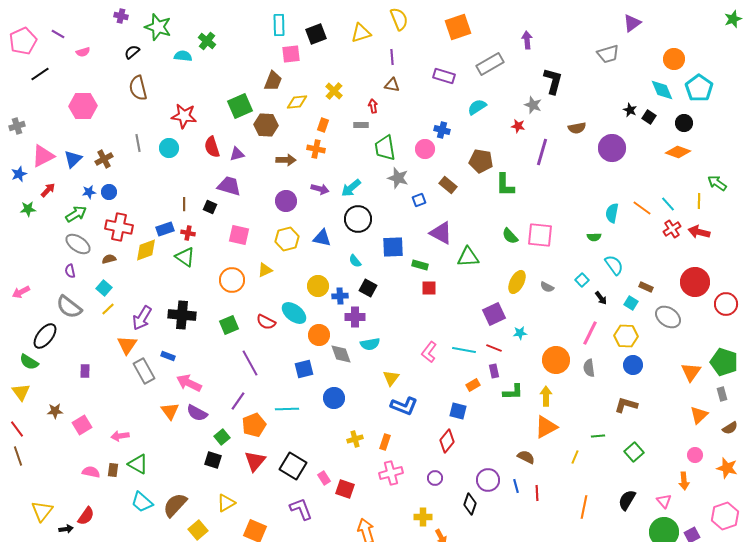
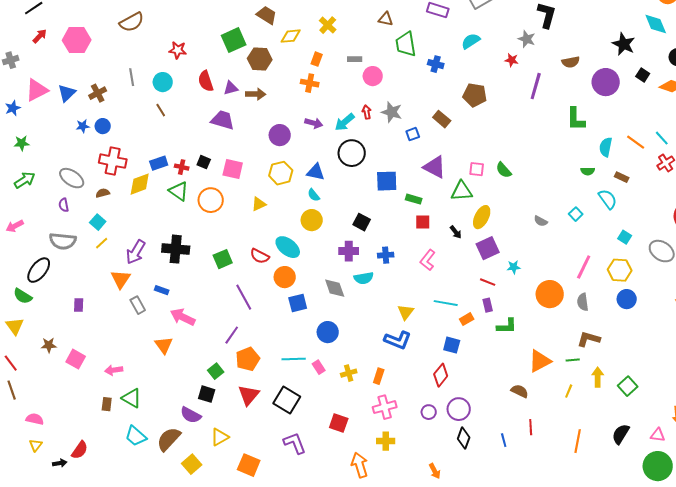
brown trapezoid: (273, 81) -> (267, 15), turned -80
brown semicircle: (138, 88) -> (132, 22), turned -105
red arrow: (373, 106) -> (367, 112), moved
black star: (630, 110) -> (624, 44), size x1.6
red star: (184, 116) -> (178, 50), size x0.7
black square: (649, 117) -> (643, 75), moved
green trapezoid: (385, 148) -> (406, 44), moved
pink circle: (425, 149) -> (373, 76), moved
brown arrow: (286, 160) -> (256, 94), moved
green L-shape: (505, 185) -> (576, 119), moved
red arrow: (48, 190) -> (40, 36), moved
brown line: (184, 204) -> (161, 110), moved, turned -32
black square: (210, 207) -> (204, 162), moved
green arrow: (76, 214) -> (25, 180), moved
pink square: (540, 235) -> (477, 169), moved, size x0.6
cyan semicircle: (355, 261) -> (314, 195), moved
orange circle: (232, 280) -> (211, 200), moved
yellow ellipse: (517, 282) -> (482, 217), moved
brown rectangle: (646, 287) -> (622, 177), moved
blue cross: (340, 296) -> (386, 255), moved
black arrow: (601, 298) -> (456, 232), moved
gray semicircle: (69, 307) -> (63, 241), turned -32
orange circle: (319, 335) -> (285, 277), moved
cyan line: (464, 350) -> (446, 303), moved
pink L-shape: (429, 352) -> (428, 260), moved
gray rectangle: (144, 371) -> (138, 305), size x0.7
yellow triangle: (391, 378) -> (406, 312), moved
yellow arrow: (546, 396) -> (598, 377), moved
brown L-shape: (626, 405) -> (589, 339), moved
cyan line: (287, 409) -> (294, 359), moved
purple semicircle: (197, 413) -> (191, 415), moved
pink square: (82, 425) -> (76, 359), turned -30
green line: (598, 436) -> (573, 360), moved
pink semicircle: (91, 472) -> (35, 419), moved
pink rectangle: (324, 478) -> (319, 367), moved
purple circle: (488, 480) -> (459, 409), moved
blue line: (516, 486) -> (504, 440), moved
pink triangle: (664, 501) -> (658, 435), turned -42
yellow triangle: (42, 511) -> (36, 445), size x0.6
yellow cross: (423, 517) -> (386, 441), moved

